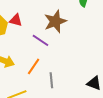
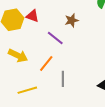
brown star: (55, 21) -> (72, 20), size x0.6

